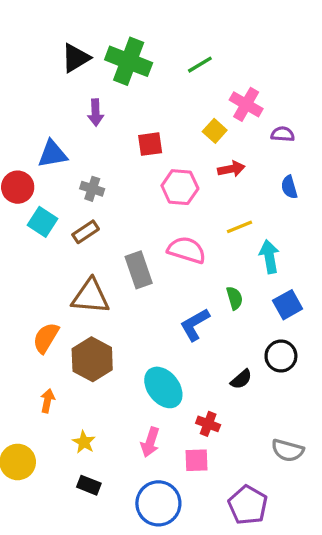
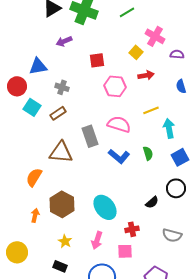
purple arrow: (95, 113) -> (64, 41), turned 70
blue L-shape: (195, 325) -> (119, 156), moved, turned -110
brown hexagon: (92, 359) -> (62, 204), moved
red cross: (208, 424) -> (132, 229), turned -32
yellow star: (84, 442) -> (65, 241), moved
gray semicircle: (288, 450) -> (172, 235), moved

